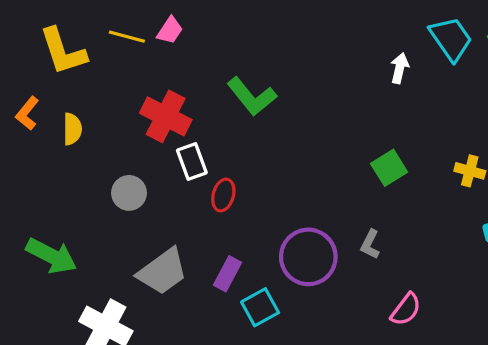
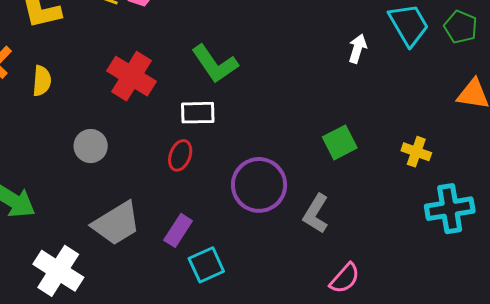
white rectangle: (192, 161) -> (198, 113), moved, turned -76
gray L-shape: (370, 244) -> (316, 214), size x1.4
purple circle: (308, 257) -> (259, 185), moved

